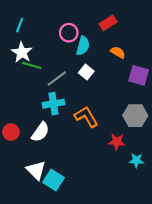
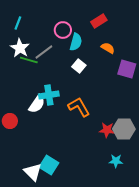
gray line: (57, 79) -> (44, 52), moved
gray hexagon: (135, 116) -> (124, 129), moved
white semicircle: (40, 132) -> (37, 104), moved
cyan star: (136, 160) -> (116, 161), moved
white triangle: (36, 170) -> (33, 172), moved

